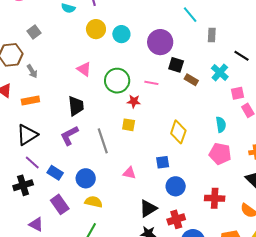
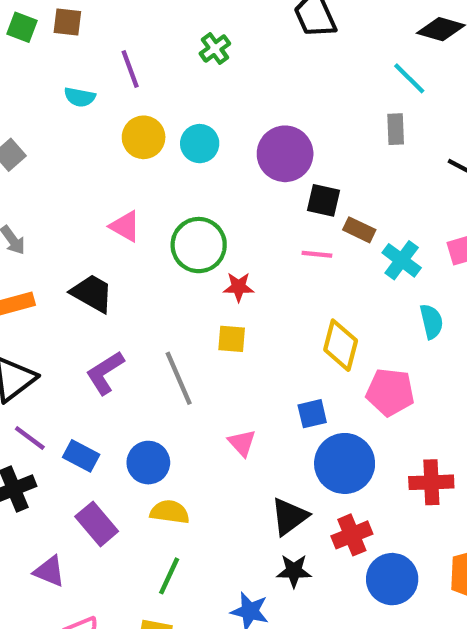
cyan line: (190, 15) -> (409, 78), moved
cyan cross: (220, 72) -> (402, 260), moved
pink line: (151, 83) -> (317, 254), moved
black trapezoid: (76, 106) -> (92, 293), moved, turned -50
pink pentagon: (220, 154) -> (390, 392), moved
pink triangle: (129, 173) -> (242, 443), turned 40
blue circle: (176, 186) -> (345, 463), size x1.4

